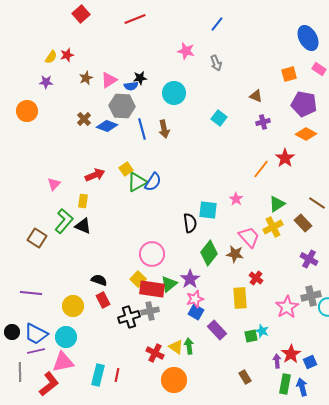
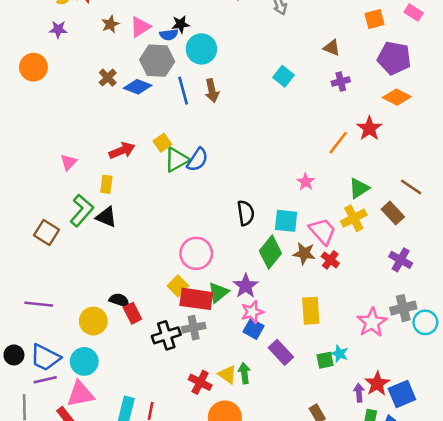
cyan circle: (174, 93) -> (201, 49), moved
cyan square: (208, 210) -> (286, 221), moved
red cross: (256, 278) -> (330, 260), moved
black semicircle: (99, 280) -> (119, 300), moved
blue square: (310, 362) -> (402, 394), size x1.5

